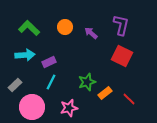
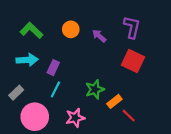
purple rectangle: (49, 62) -> (53, 68), turned -40
red line: (129, 99) -> (129, 116), moved

